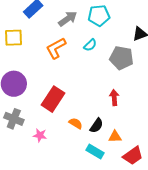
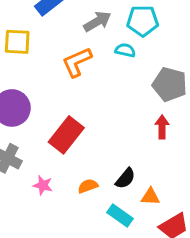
cyan semicircle: (90, 45) -> (125, 50), moved, turned -128
red arrow: (114, 98) -> (162, 127), moved
orange semicircle: (76, 123) -> (88, 186), moved, turned -56

